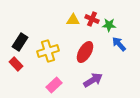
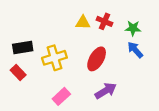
green star: (109, 25) -> (133, 28), moved
black rectangle: (20, 42) -> (23, 48), turned 48

